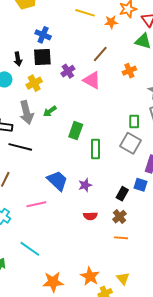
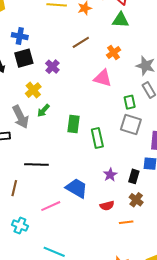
brown line: (100, 54) -> (81, 42), turned 30
pink triangle: (92, 80) -> (103, 78), moved
yellow cross: (34, 83) -> (33, 90), moved
black line: (20, 147) -> (36, 164), moved
blue trapezoid: (57, 181) -> (77, 188), moved
purple star: (85, 185) -> (110, 175), moved
orange line: (121, 238) -> (126, 222), moved

